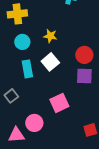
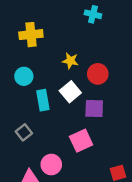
cyan circle: (22, 42) -> (24, 76), moved
red circle: (84, 55) -> (98, 74), moved
purple square: (84, 76) -> (94, 108), moved

